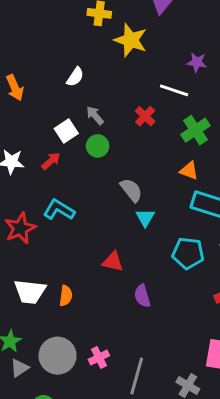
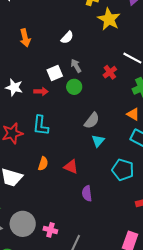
red arrow: (51, 161) -> (41, 91), turned 32
gray semicircle: (131, 190) -> (92, 121), turned 66
cyan L-shape: (59, 210) -> (41, 125), turned -125
orange semicircle: (66, 296) -> (43, 164), moved
pink cross: (99, 358) -> (50, 230), turned 32

